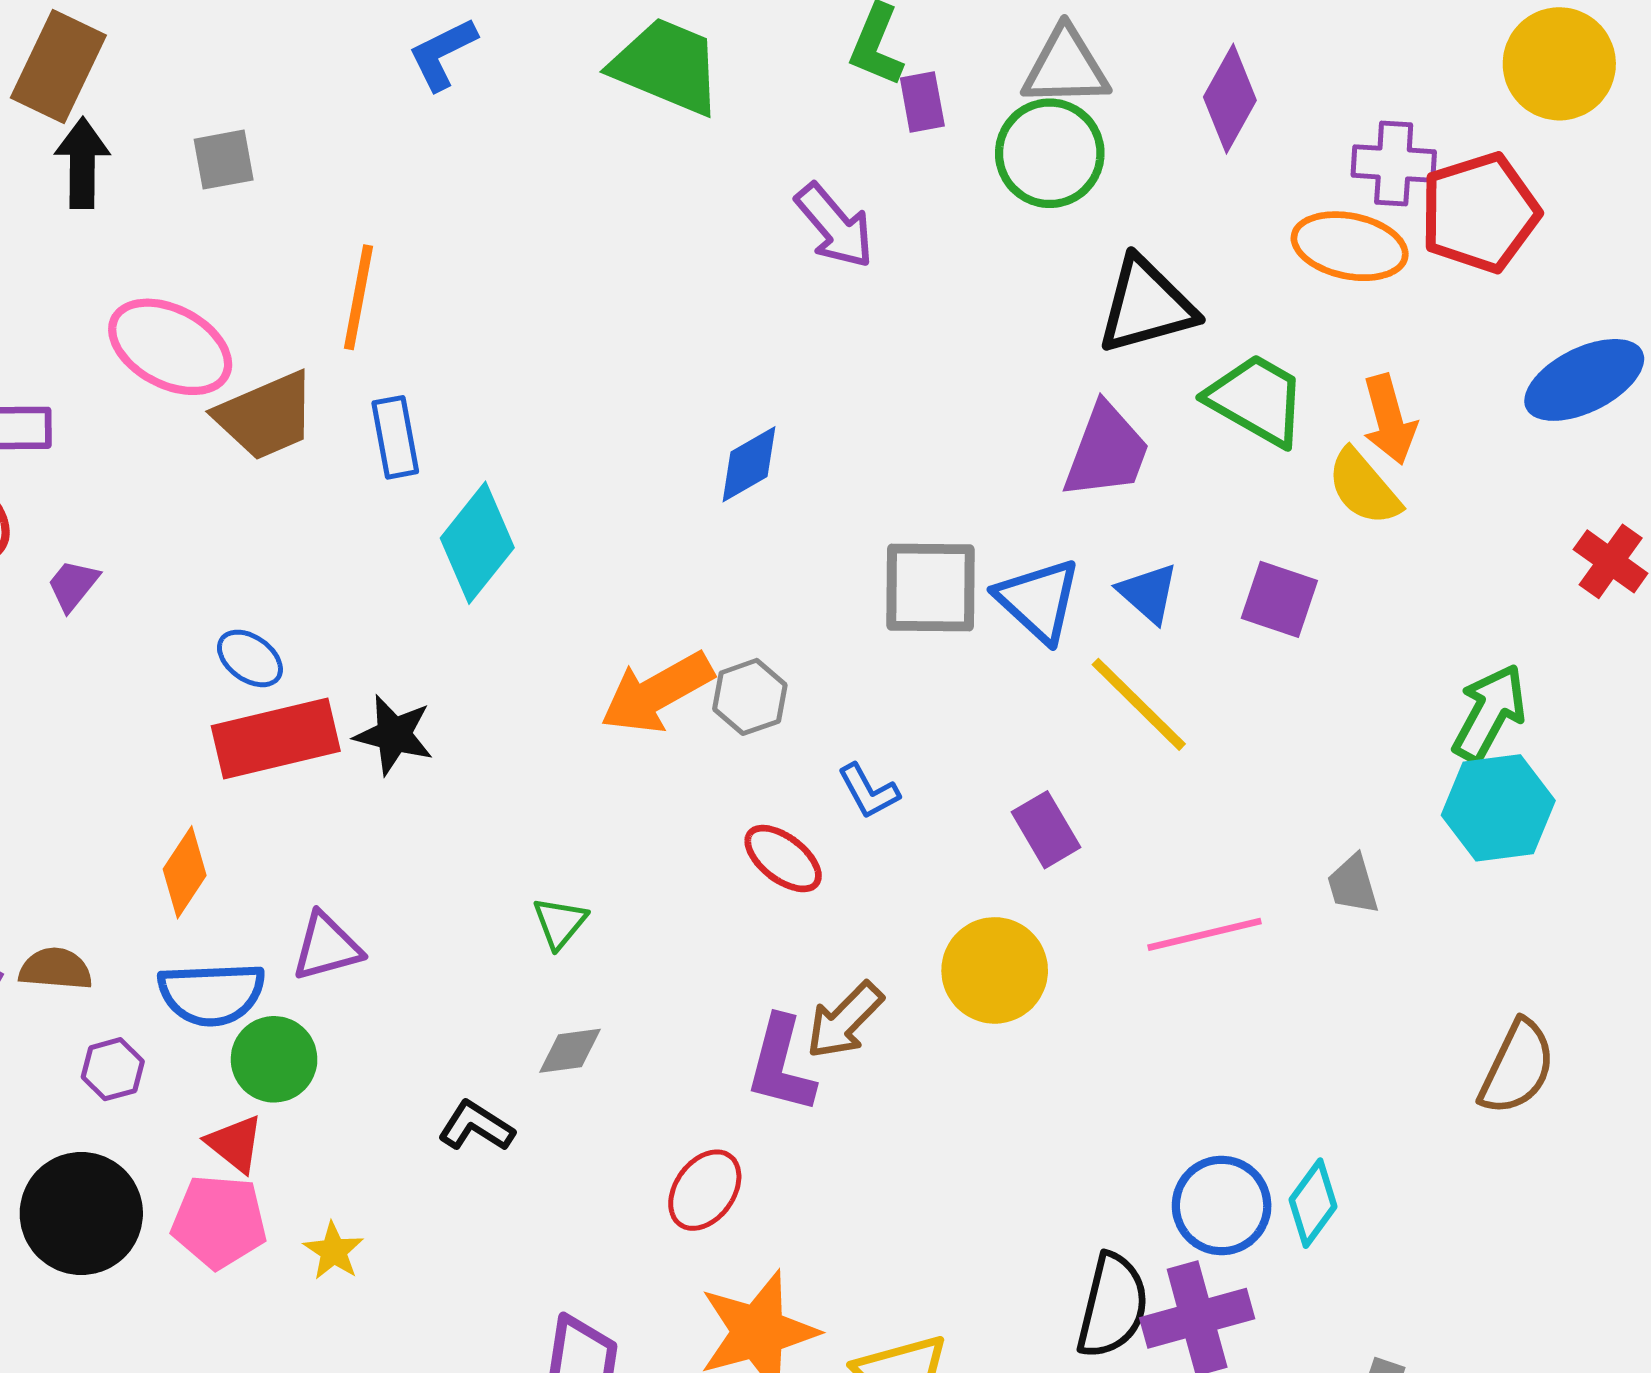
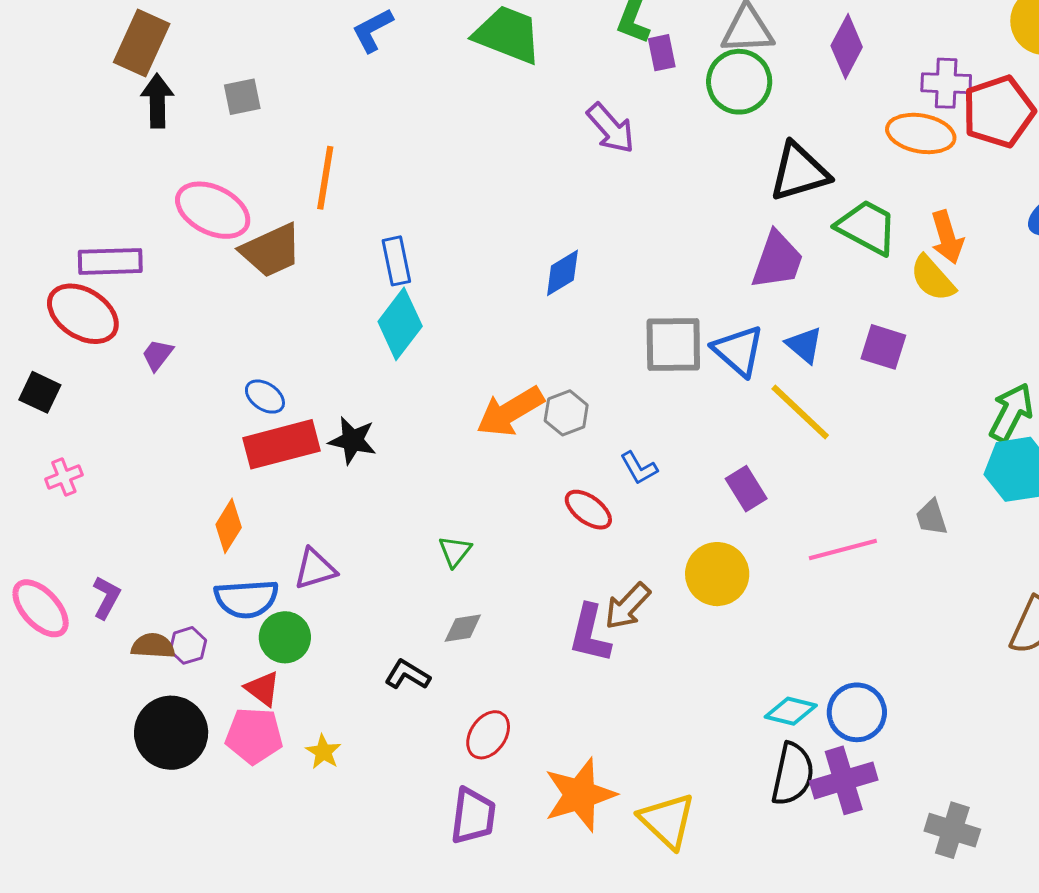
blue rectangle: (395, 437) -> (396, 261), moved
brown semicircle: (56, 969) -> (153, 646), moved
red ellipse: (705, 1190) -> (488, 735), moved
cyan diamond: (1313, 1203) -> (791, 711), moved, turned 69

